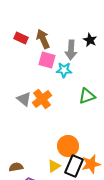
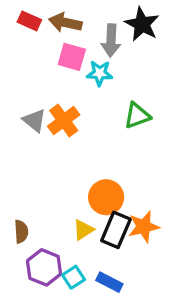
brown arrow: (43, 39) -> (65, 23), turned -54
black star: (90, 40) -> (142, 24), size x1.5
brown semicircle: (16, 167) -> (21, 231), turned 96

